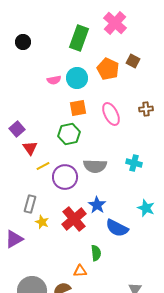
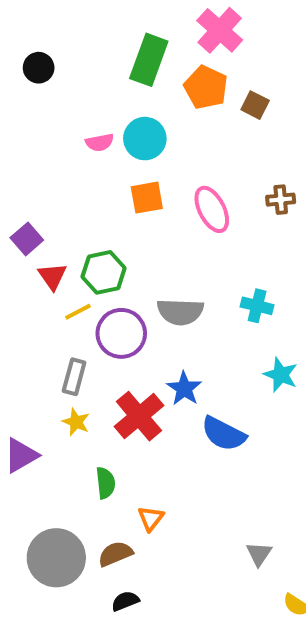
orange pentagon: (108, 69) -> (206, 87), moved
green hexagon: (69, 134) -> (104, 272), moved
gray rectangle: (30, 204) -> (74, 377), moved
cyan star: (146, 208) -> (281, 375), moved
green semicircle: (96, 253) -> (106, 483), moved
orange triangle: (80, 271) -> (151, 518), turned -48

